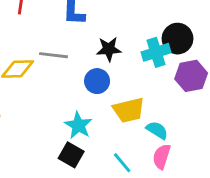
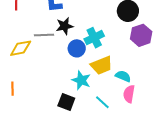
black star: (109, 49) -> (65, 26), moved
cyan cross: (156, 52) -> (94, 38), moved
cyan star: (78, 125) -> (81, 80), moved

